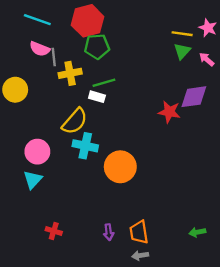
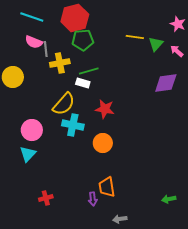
yellow line: (182, 34) -> (135, 37), moved
red star: (169, 112) -> (105, 109), moved
orange circle: (120, 167) -> (103, 143), size x0.7
red cross: (54, 231) -> (46, 198), turned -32
orange trapezoid: (139, 232) -> (107, 187), moved

